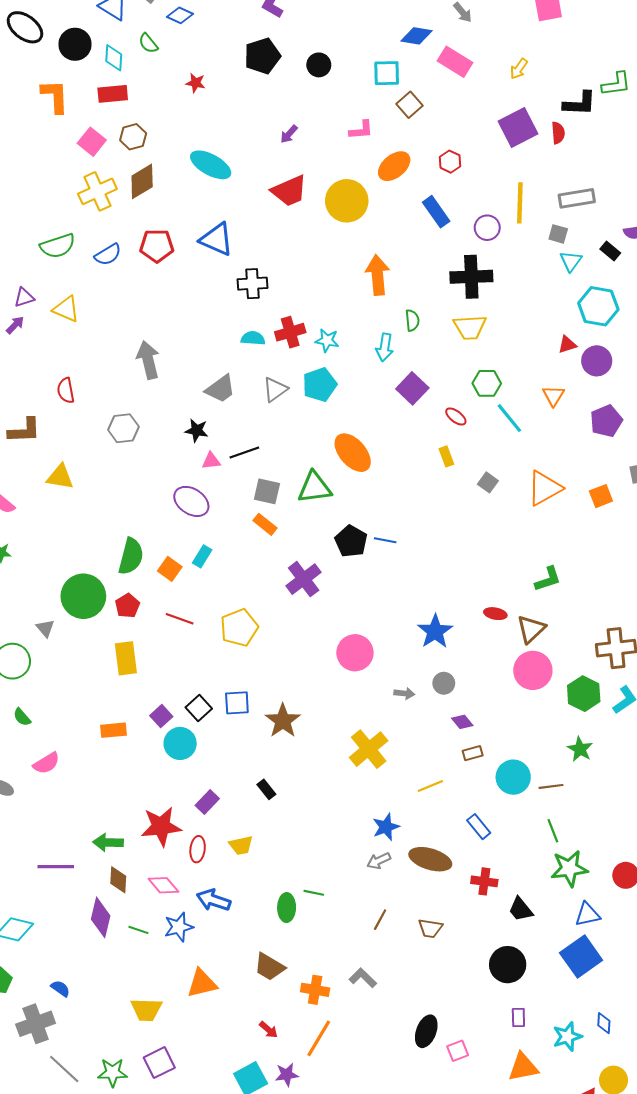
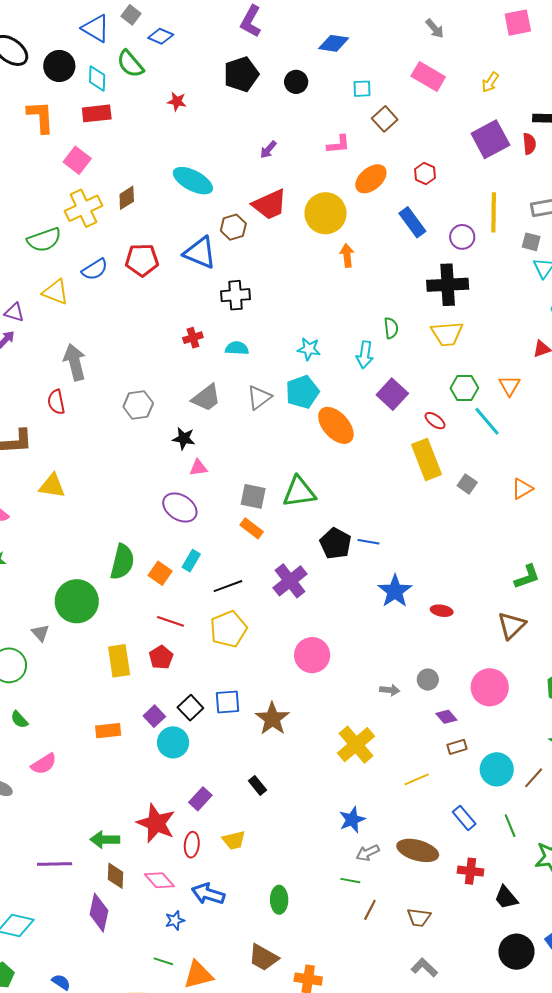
blue diamond: (417, 36) -> (334, 43), moved
green semicircle: (148, 43) -> (130, 64), size x1.4
cyan square: (387, 73) -> (362, 89), size x0.7
brown hexagon: (133, 137) -> (233, 227), moved
brown diamond: (142, 181) -> (127, 198), size x0.7
green semicircle: (58, 246) -> (44, 240), moved
orange arrow: (378, 275) -> (347, 256), moved, size x0.6
purple triangle: (24, 297) -> (14, 312), turned 35
yellow triangle: (66, 309) -> (56, 292), moved
red cross: (290, 332) -> (193, 338), moved, size x0.7
gray arrow: (148, 360) -> (75, 362), moved
orange triangle: (553, 396) -> (509, 386), moved
gray hexagon: (123, 428) -> (138, 405), moved
black line: (244, 453) -> (228, 586), moved
orange ellipse: (353, 453) -> (336, 425), moved
yellow rectangle: (446, 456) -> (427, 460), size x2.0
orange triangle: (544, 488) -> (522, 489), size x0.6
red pentagon: (127, 606) -> (161, 657), moved
red ellipse: (495, 614) -> (442, 611), moved
blue star: (435, 631) -> (395, 591), moved
pink circle: (355, 653) -> (312, 655), moved
pink circle: (533, 670) -> (490, 687), moved
brown line: (551, 786) -> (534, 778), turned -40
red star: (161, 826) -> (156, 823), turned 30
blue star: (386, 827) -> (352, 820), moved
green line: (553, 831) -> (510, 826), moved
green line: (314, 893) -> (350, 881), moved
blue star: (179, 927) -> (175, 920), size x0.7
green line: (138, 930) -> (163, 961), moved
black circle: (508, 965) -> (516, 952), moved
gray L-shape: (363, 978) -> (424, 968), moved

